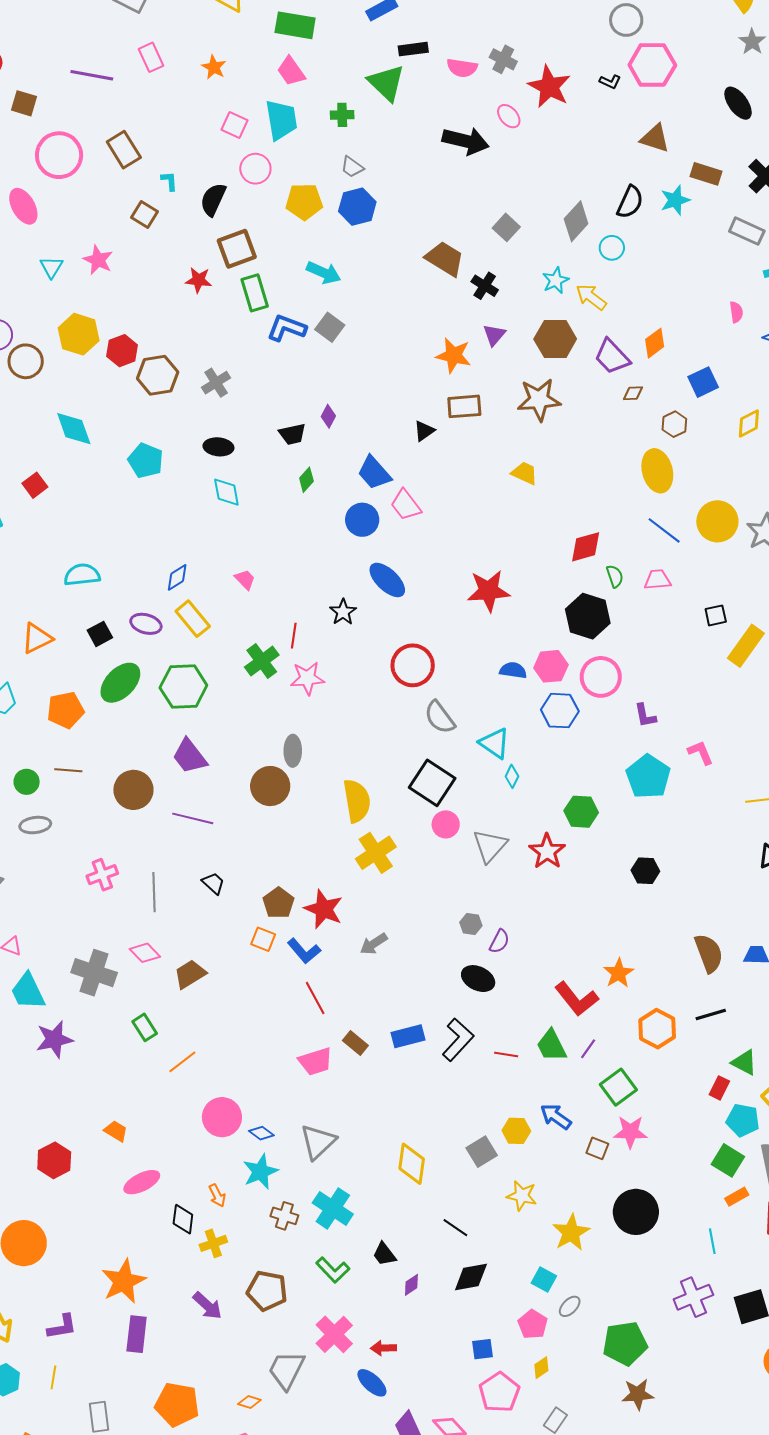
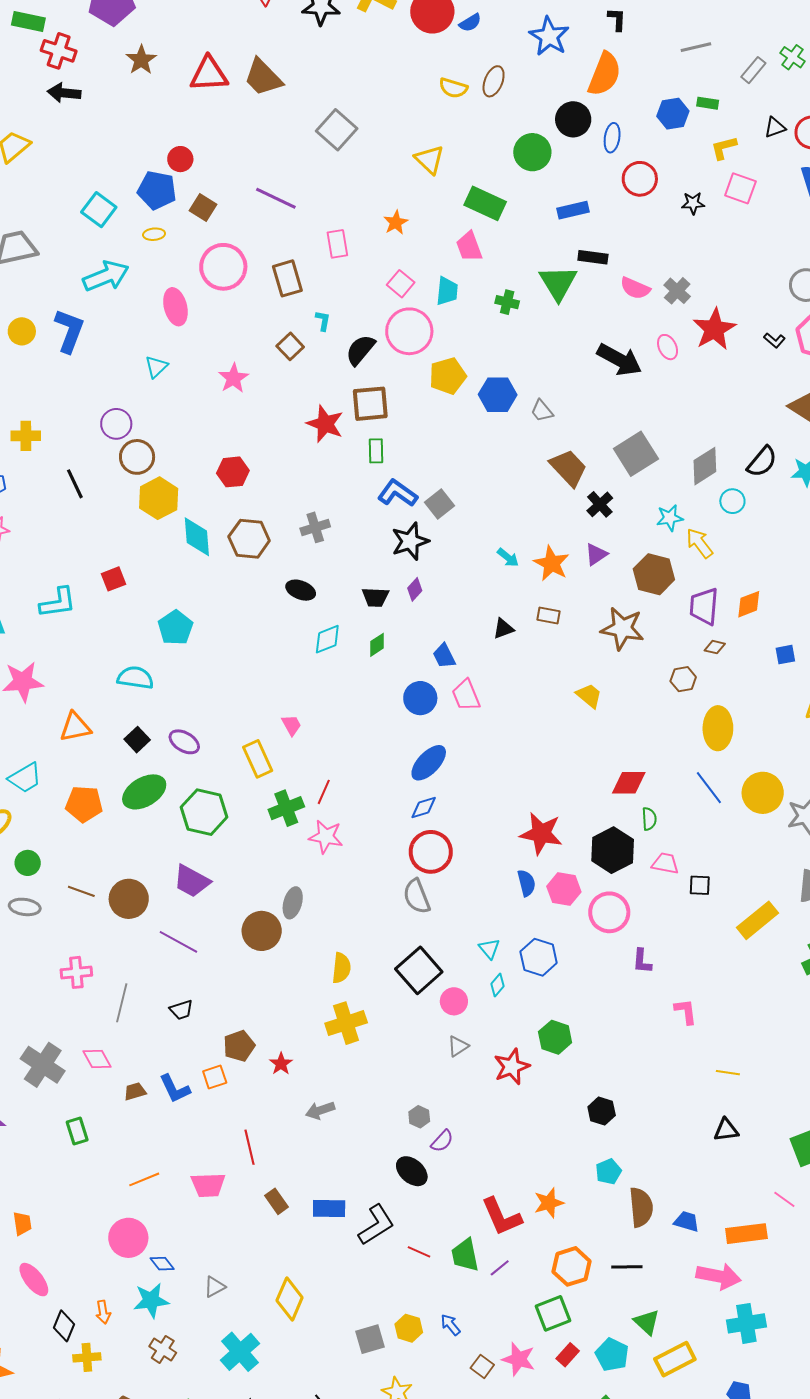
pink rectangle: (151, 57) -> (337, 244), moved
cyan trapezoid: (281, 120) -> (447, 291), size x0.7
gray trapezoid: (352, 167) -> (542, 411), moved
pink circle: (255, 169) -> (409, 331), size x1.5
yellow pentagon: (304, 202) -> (448, 376), turned -30
gray square: (506, 227) -> (636, 454), size x1.6
cyan triangle: (52, 267) -> (156, 367), moved
cyan arrow: (324, 273) -> (508, 558), moved, size x0.7
red star: (198, 280) -> (325, 424), size x1.4
green rectangle: (255, 293) -> (376, 451), size x0.7
yellow hexagon: (79, 334) -> (159, 498), moved
purple trapezoid: (612, 357) -> (704, 606), turned 33
brown hexagon: (158, 375) -> (249, 539), moved
blue square: (703, 382) -> (785, 655), size x0.7
brown rectangle: (464, 406) -> (548, 616), size x0.7
brown hexagon: (674, 424) -> (683, 679), moved
cyan diamond: (74, 429) -> (197, 537), moved
cyan pentagon: (146, 460) -> (175, 628), moved
blue trapezoid: (374, 473) -> (444, 656), size x0.7
cyan diamond: (226, 492) -> (327, 639), moved, turned 64
blue diamond: (177, 577) -> (424, 808), moved
blue ellipse: (387, 580) -> (429, 763), turned 75
pink trapezoid: (658, 580) -> (665, 863), moved
red star: (489, 591) -> (541, 833), moved
black star: (343, 612) -> (410, 541), moved, size x1.4
black square: (716, 615) -> (700, 885), moved
yellow rectangle: (193, 619) -> (258, 759), moved
black square: (100, 634) -> (137, 740), turned -30
blue semicircle: (513, 670) -> (526, 883), turned 52
blue hexagon: (560, 711) -> (539, 957), moved
gray semicircle: (440, 717) -> (417, 896), moved
cyan triangle: (495, 743) -> (489, 949), size x0.7
purple trapezoid: (190, 756) -> (192, 881), turned -39
brown line: (68, 770) -> (81, 891), moved
cyan pentagon: (648, 777) -> (609, 1172), moved, size x0.6
yellow semicircle: (357, 801) -> (341, 968), size x0.7
pink circle: (446, 824) -> (454, 1001), moved
gray triangle: (490, 846) -> (458, 1046), size x0.6
black trapezoid: (213, 883) -> (181, 1010), turned 105
red star: (324, 909) -> (281, 1064), size x0.6
orange square: (263, 939) -> (215, 1077), turned 35
blue L-shape: (304, 951) -> (175, 1089), moved
brown trapezoid: (190, 974) -> (135, 1091), size x0.7
pink trapezoid: (315, 1061) -> (208, 1185), moved
orange line: (182, 1062) -> (144, 1179), moved
green square: (618, 1087) -> (553, 1313), moved
red rectangle: (719, 1088) -> (568, 1355), moved
blue arrow: (556, 1117) -> (451, 1325), size x0.7
cyan pentagon: (743, 1120) -> (612, 1355), moved
orange trapezoid: (116, 1131) -> (22, 1223), turned 35
gray triangle: (318, 1142) -> (215, 1287), size x0.6
yellow diamond: (412, 1164) -> (290, 1299), moved
pink ellipse: (142, 1182) -> (34, 1280), turned 63
cyan cross: (333, 1208) -> (240, 1352), moved

